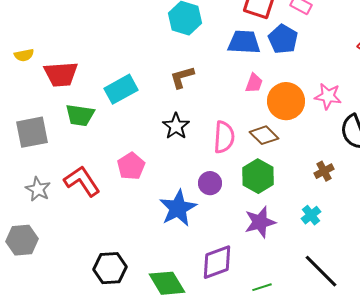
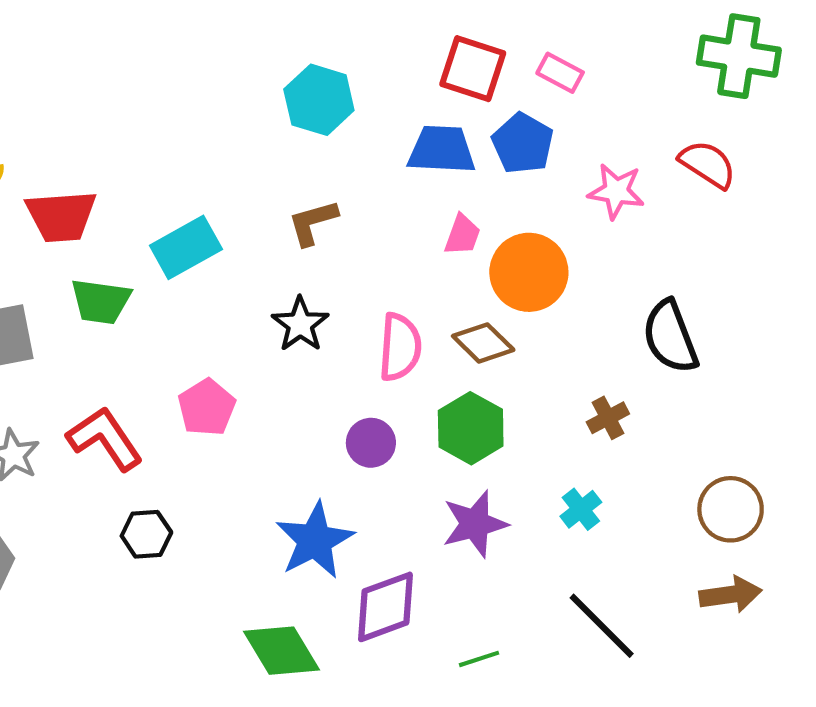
pink star: (328, 96) -> (616, 191), moved
blue star: (178, 208) -> (315, 540), moved
black hexagon: (110, 268) -> (146, 534), moved, size x0.7

